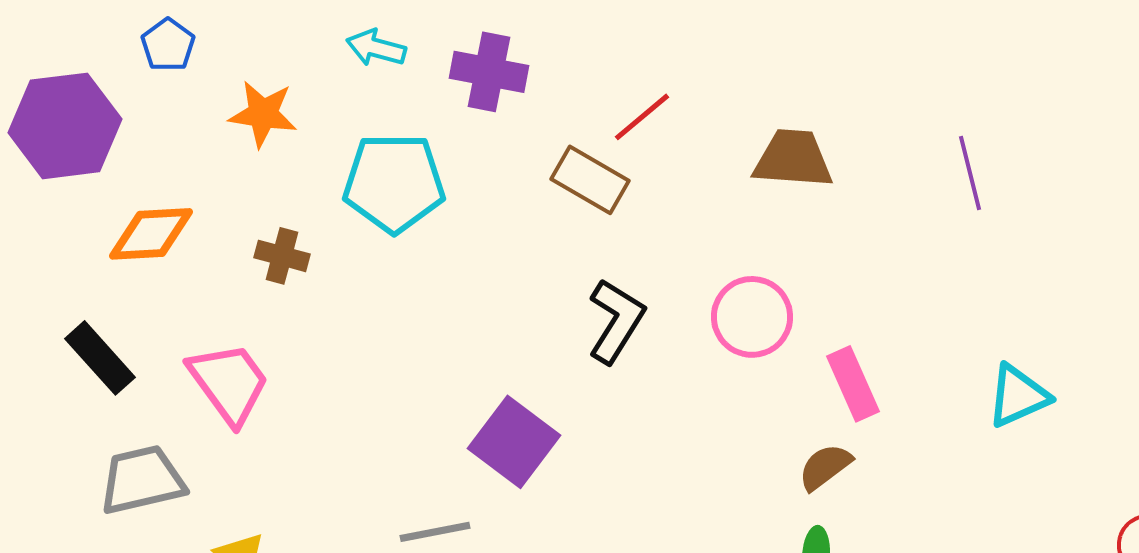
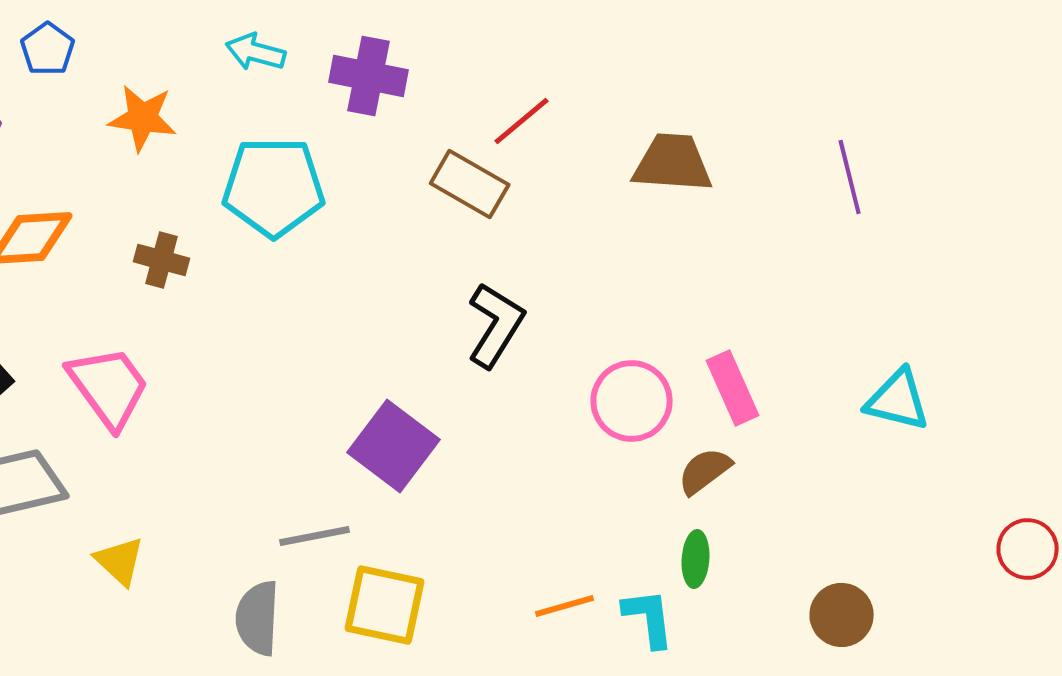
pink circle: (752, 317) -> (632, 401), moved
cyan triangle: (1018, 396) -> (898, 400), turned 38

